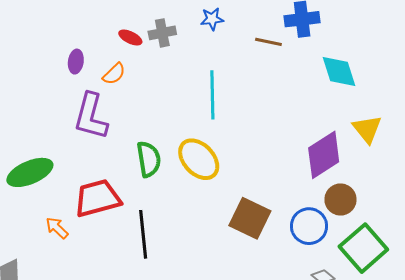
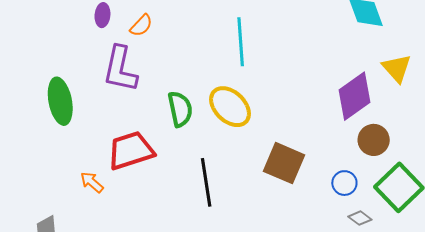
green ellipse: (30, 172) -> (60, 101), moved, turned -75
blue circle: (309, 226) -> (344, 183), moved, size x0.7
black line: (143, 234) -> (206, 182), moved

